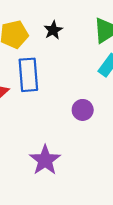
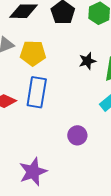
black star: (53, 30) -> (87, 61), moved

